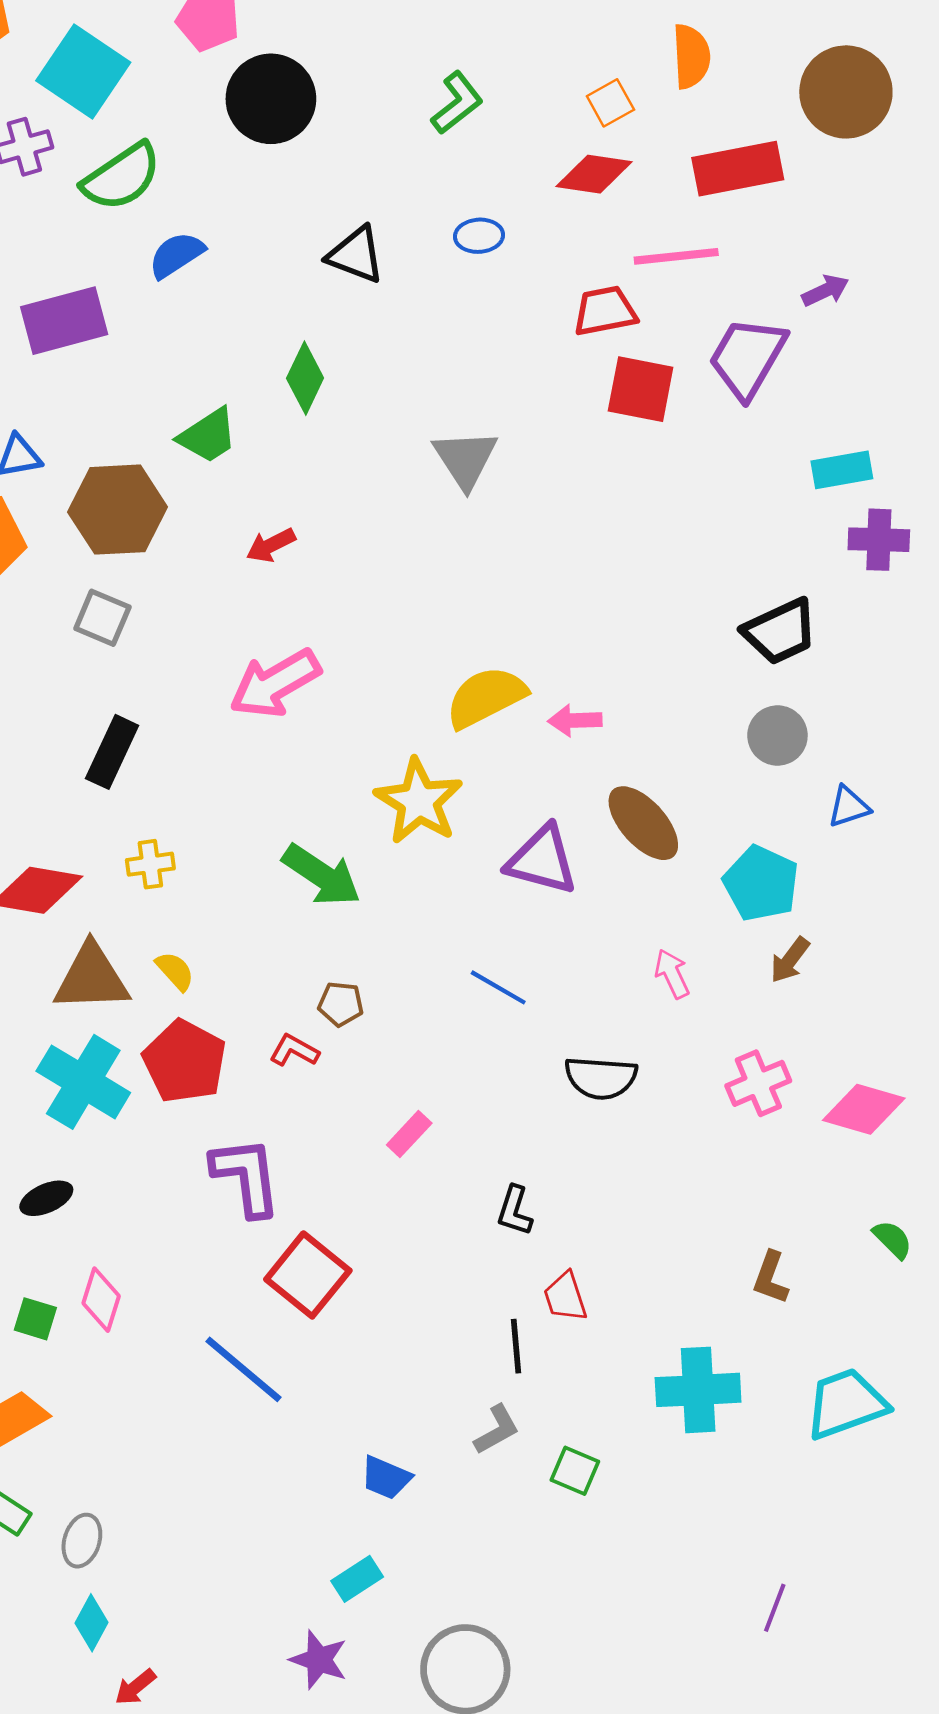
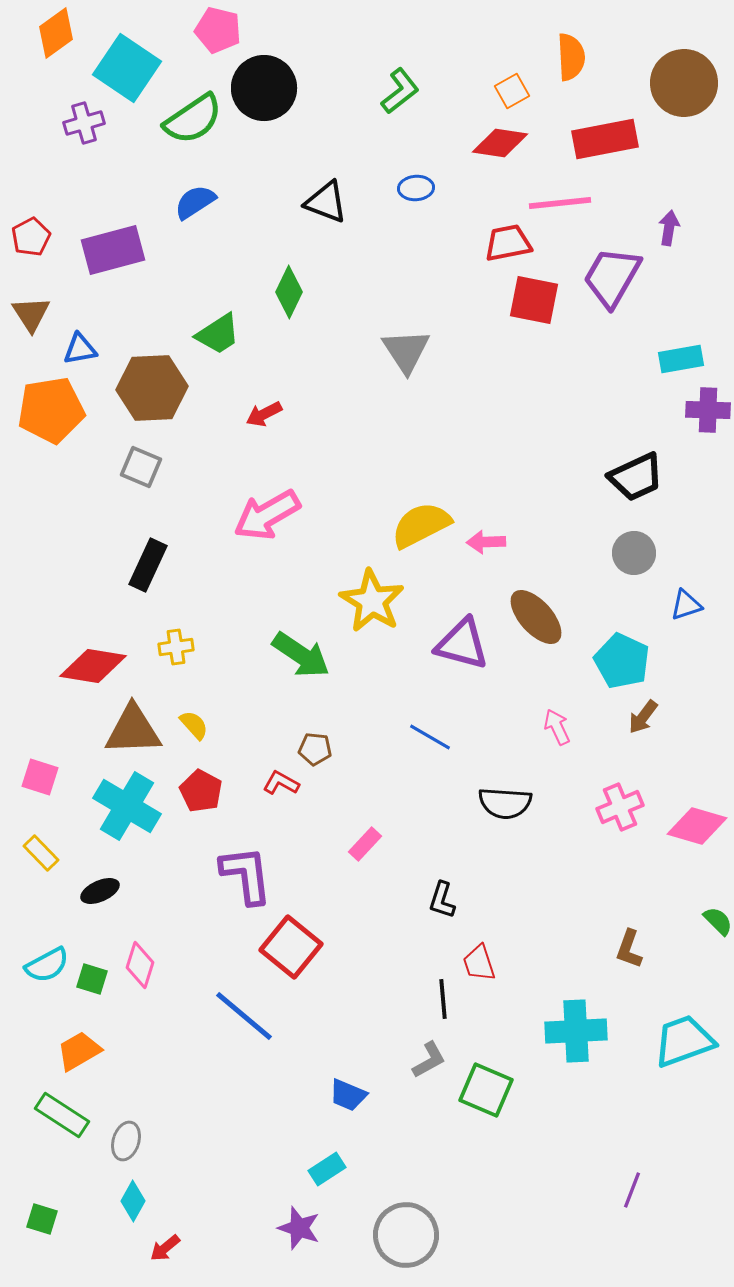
green semicircle: (122, 177) -> (193, 119), moved
purple arrow: (825, 291) -> (669, 228), turned -56
red pentagon: (185, 1061) -> (201, 791), size x0.7
green square: (575, 1471) -> (486, 1090), size x1.5

